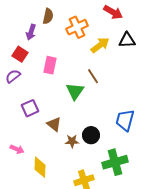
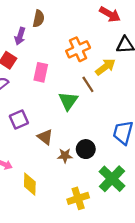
orange cross: (77, 27) -> (78, 49), moved
yellow arrow: (100, 45) -> (105, 67), moved
green cross: (115, 162) -> (112, 179), turned -30

